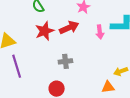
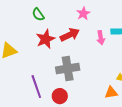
gray cross: (65, 61) -> (68, 69), size x1.6
purple line: (17, 66) -> (36, 87), moved

